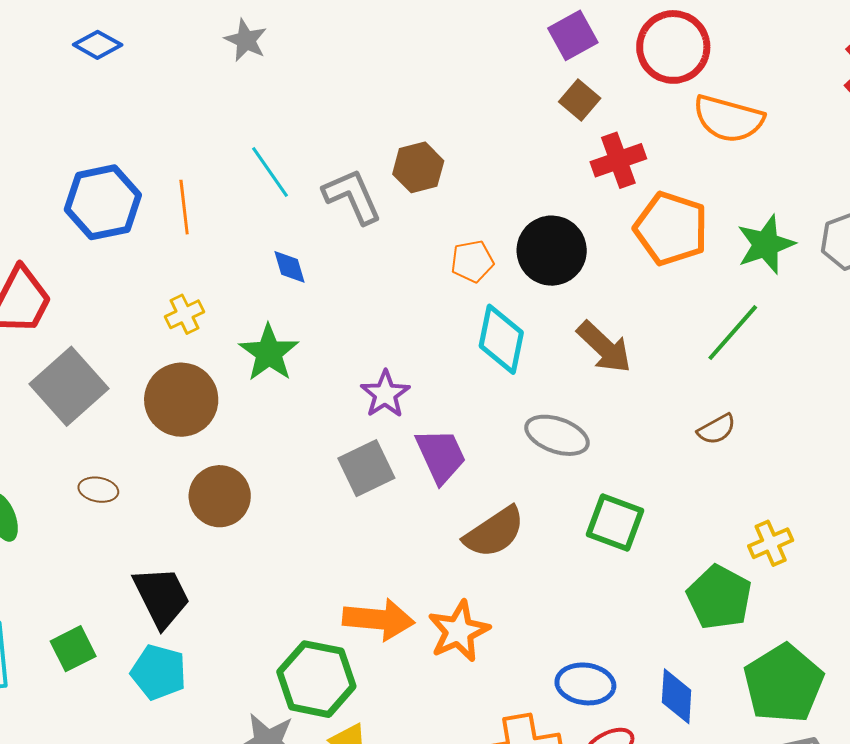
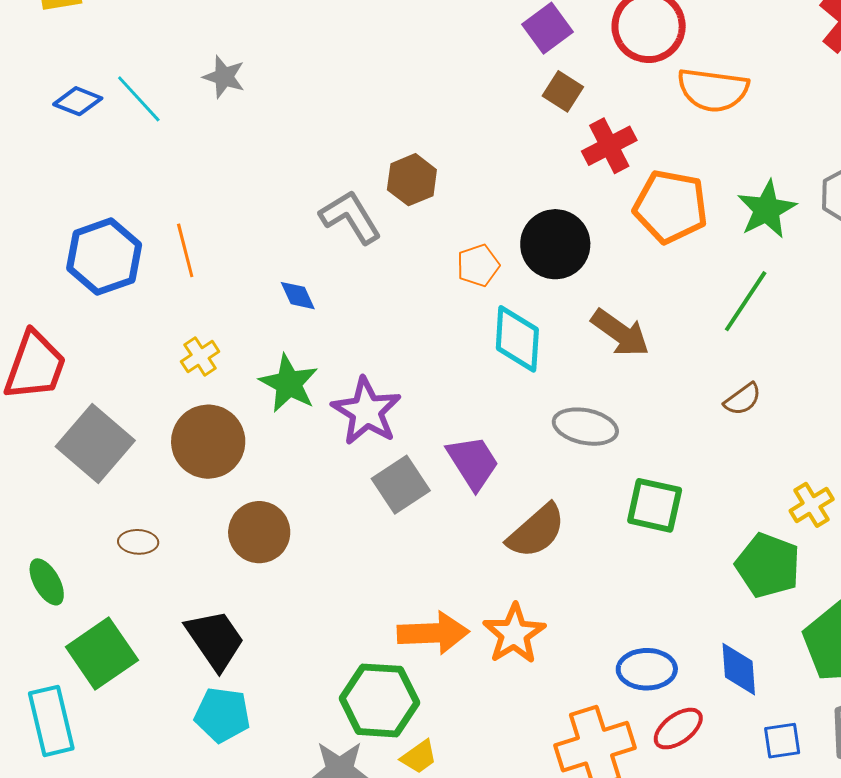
cyan line: (270, 172) -> (139, 99), moved
purple star: (385, 394) -> (367, 411), moved, size x1.4
green square: (73, 649) -> (102, 654), moved, size x1.5

